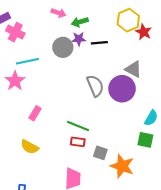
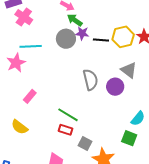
yellow hexagon: (128, 20) -> (123, 37), moved
green arrow: (80, 22) -> (75, 20), moved, turned 42
purple circle: (122, 89) -> (115, 87), size x0.7

